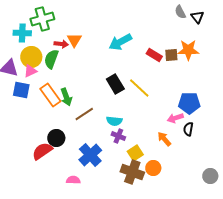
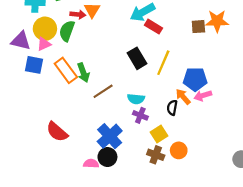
red rectangle: (154, 55) -> (153, 27), moved
yellow line: (139, 88) -> (163, 63), turned 70
blue pentagon: (189, 103) -> (195, 79), moved
black semicircle: (188, 129) -> (172, 108), moved
black circle: (56, 138) -> (107, 157), moved
orange arrow: (164, 139) -> (183, 97), moved
red semicircle: (42, 151) -> (57, 132), turned -105
brown cross: (132, 172) -> (156, 155), size x0.7

